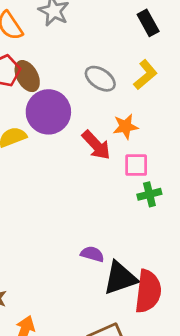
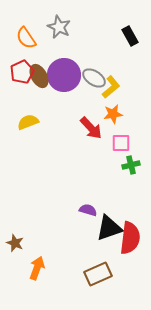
yellow L-shape: (145, 75) -> (111, 87), moved
purple circle: (48, 112) -> (64, 75), moved

